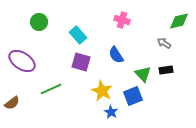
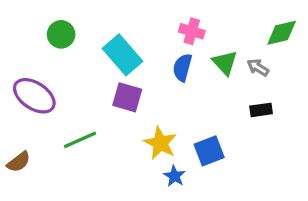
cyan rectangle: (78, 35) -> (123, 55), size x1.4
blue semicircle: (116, 55) -> (182, 67), moved, turned 48
green triangle: (143, 74) -> (225, 63), moved

